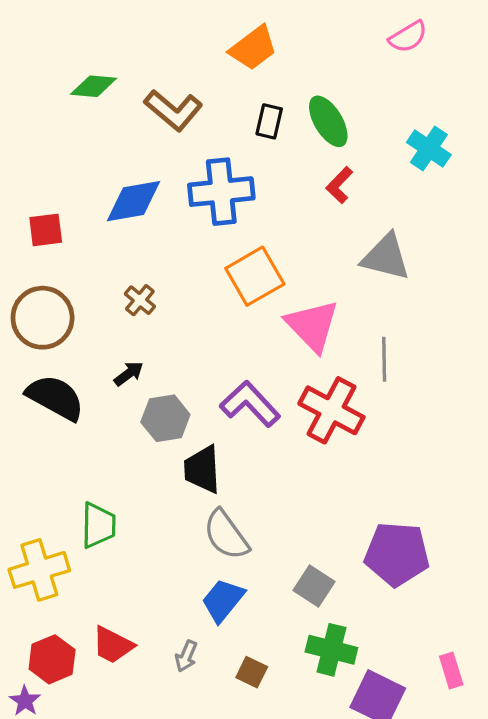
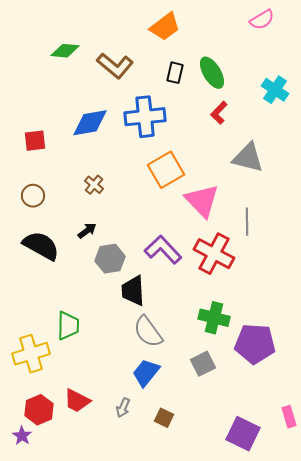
brown circle: (43, 318) -> (33, 196), size x0.6
gray square: (314, 586) -> (203, 364), turned 30
green cross: (331, 650) -> (214, 318), moved

